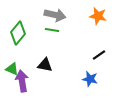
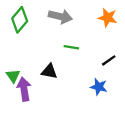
green line: (52, 30) -> (71, 47), moved
green diamond: (18, 33) -> (20, 20), moved
green triangle: (12, 69) -> (13, 76), turned 32

